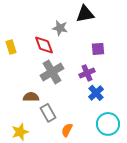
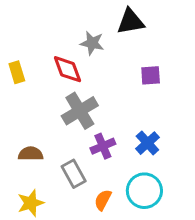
purple cross: (87, 73) -> (103, 146), moved
brown semicircle: (31, 97) -> (31, 154), moved
cyan circle: (108, 124) -> (144, 191), moved

